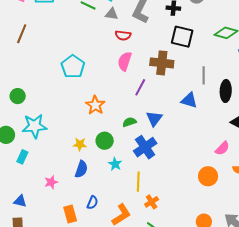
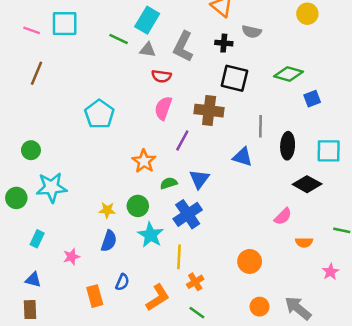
orange star: (95, 105) -> (144, 161), moved
cyan rectangle: (22, 157) -> (37, 239), moved
cyan star: (115, 164) -> (151, 235), size x1.5
orange circle: (208, 176) -> (250, 261), moved

